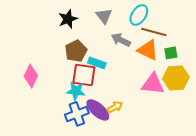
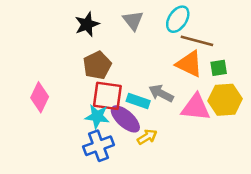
gray arrow: (121, 40) -> (161, 93), moved
cyan rectangle: (97, 63) -> (138, 101), moved
purple ellipse: (98, 110) -> (125, 119), moved

